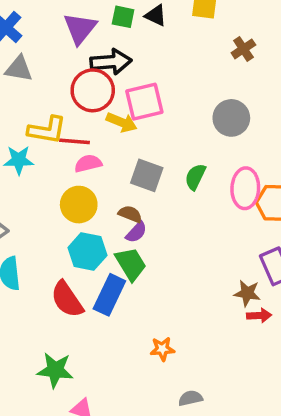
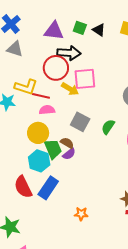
purple triangle: (80, 28) -> (54, 31), turned 50
green trapezoid: (131, 264) -> (53, 149), moved
orange star: (162, 349) -> (81, 214), moved

